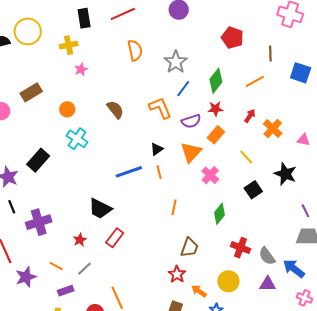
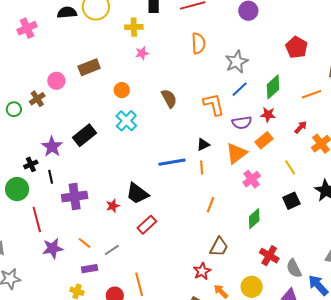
red star: (80, 240) -> (113, 206), moved

